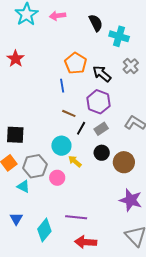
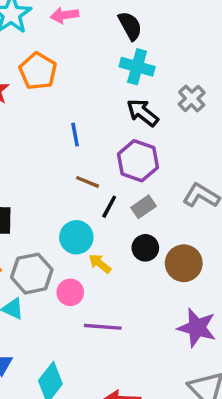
cyan cross: (119, 36) -> (137, 67), moved
orange pentagon: (76, 63) -> (38, 71), moved
purple line: (76, 217) -> (103, 327), moved

